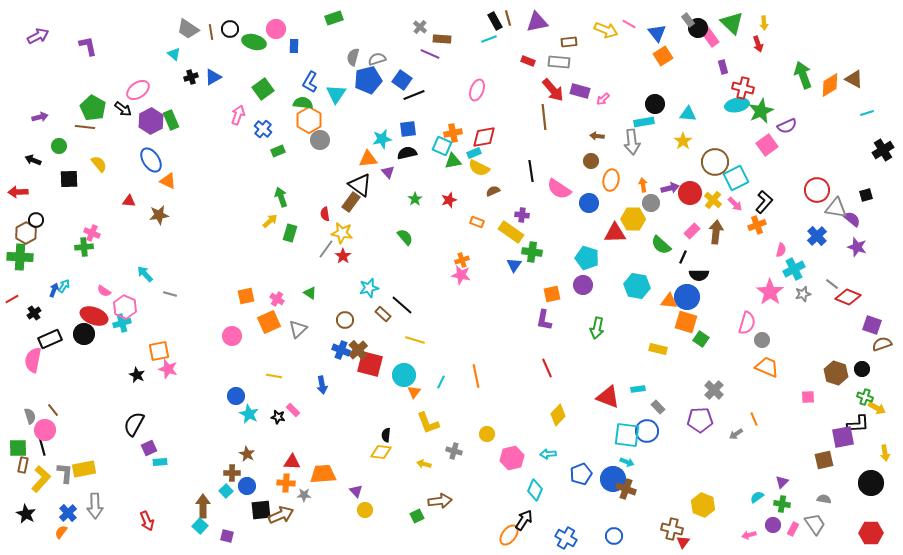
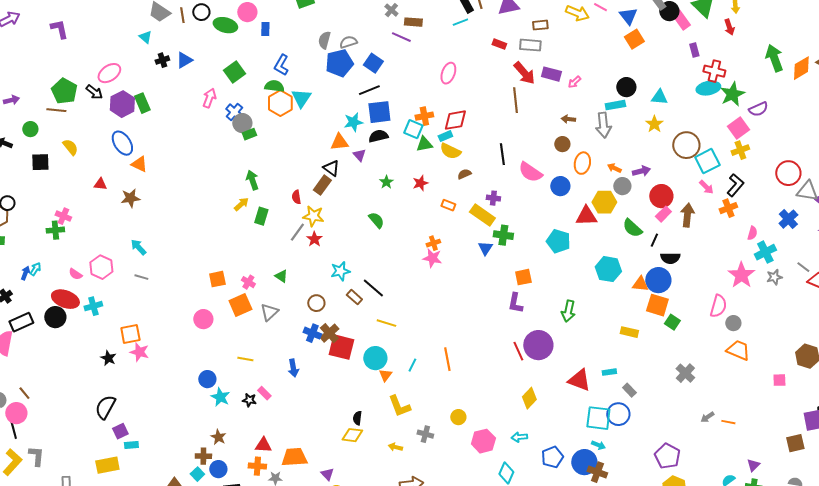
cyan triangle: (336, 94) -> (301, 98), moved
black line: (414, 95) -> (369, 90), moved
blue square: (408, 129) -> (379, 112), size x1.4
gray circle: (320, 140) -> (242, 123), moved
black triangle: (360, 185) -> (331, 168), size x0.7
orange arrow: (643, 185) -> (614, 168), turned -56
red circle: (690, 193) -> (661, 196), moved
yellow cross: (713, 200) -> (740, 150), moved, turned 30
cyan arrow: (145, 274) -> (138, 247), moved
purple circle: (583, 285) -> (538, 345), moved, size x1.5
pink hexagon: (125, 307) -> (101, 267), moved
orange line: (754, 419) -> (728, 422), moved, turned -56
purple pentagon: (700, 420) -> (667, 456), moved, turned 30
yellow rectangle: (84, 469) -> (107, 465), moved

